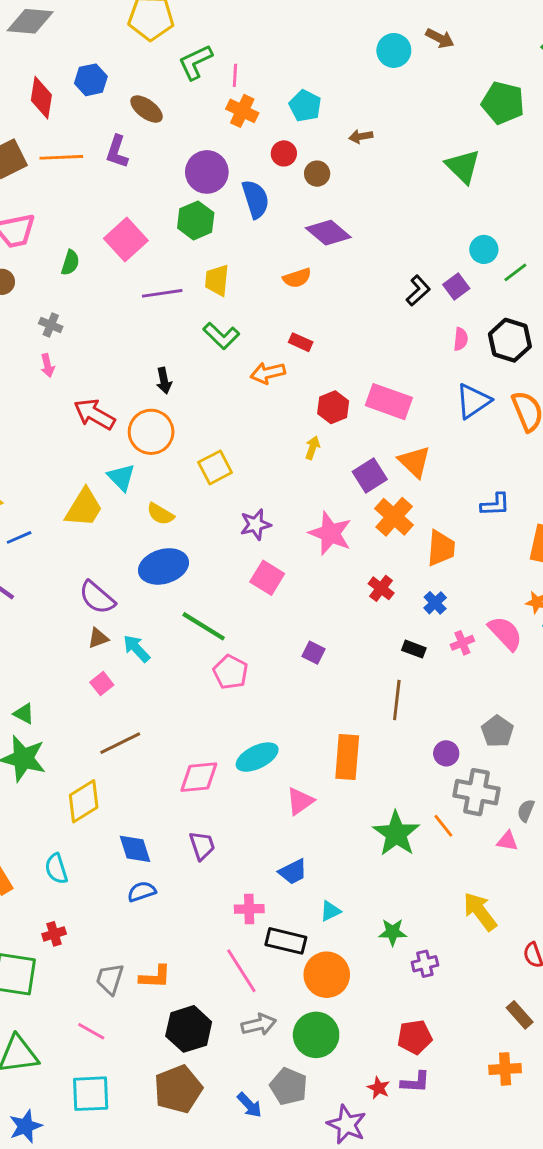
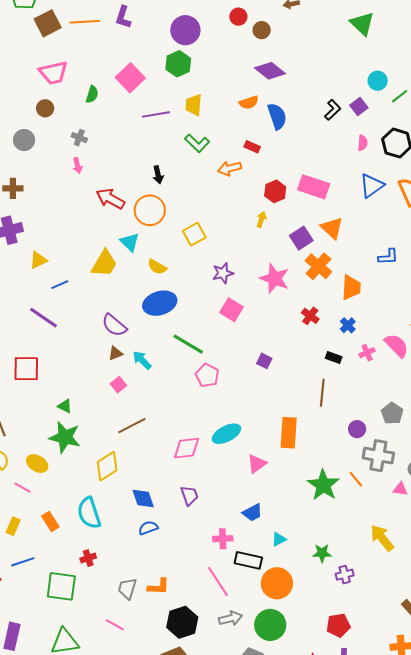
blue semicircle: (255, 199) -> (277, 116), moved
cyan semicircle: (56, 869) -> (89, 513), size x1.5

